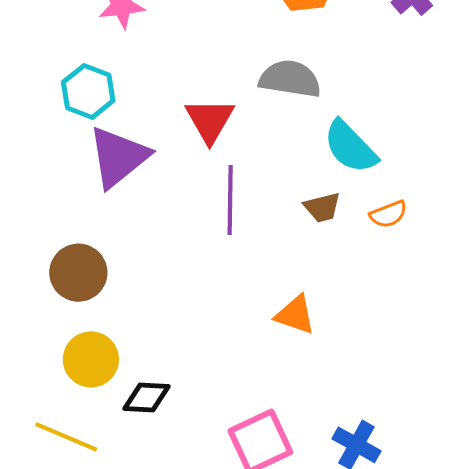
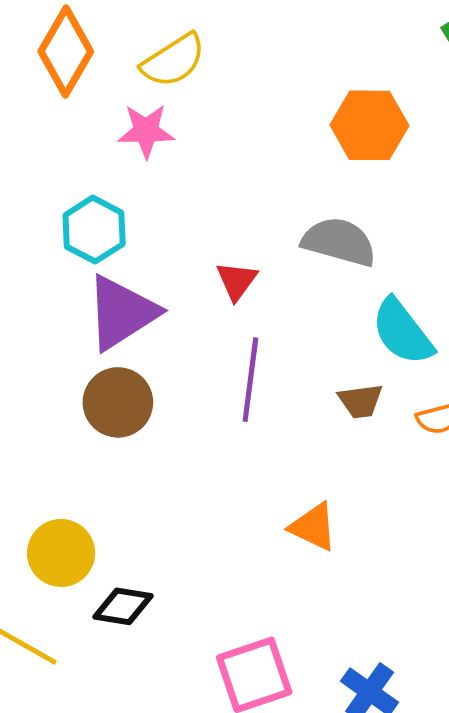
red triangle: (210, 120) -> (237, 281), size x0.7
brown circle: (78, 273) -> (118, 402), moved

